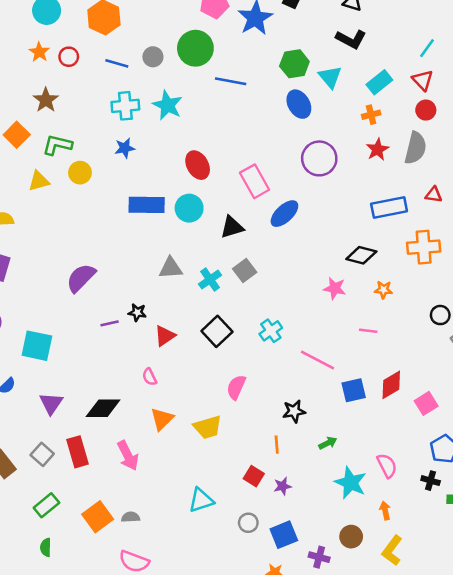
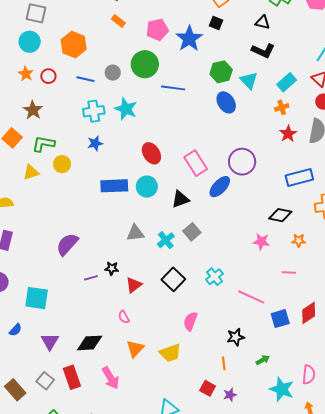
purple circle: (319, 158) -> (242, 162), moved
pink semicircle: (387, 466) -> (309, 375), turned 36

